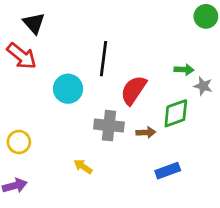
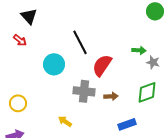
red arrow: (22, 56) -> (20, 40), size x0.6
black line: (104, 59) -> (80, 42), turned -35
green diamond: (176, 113) -> (147, 92), moved

